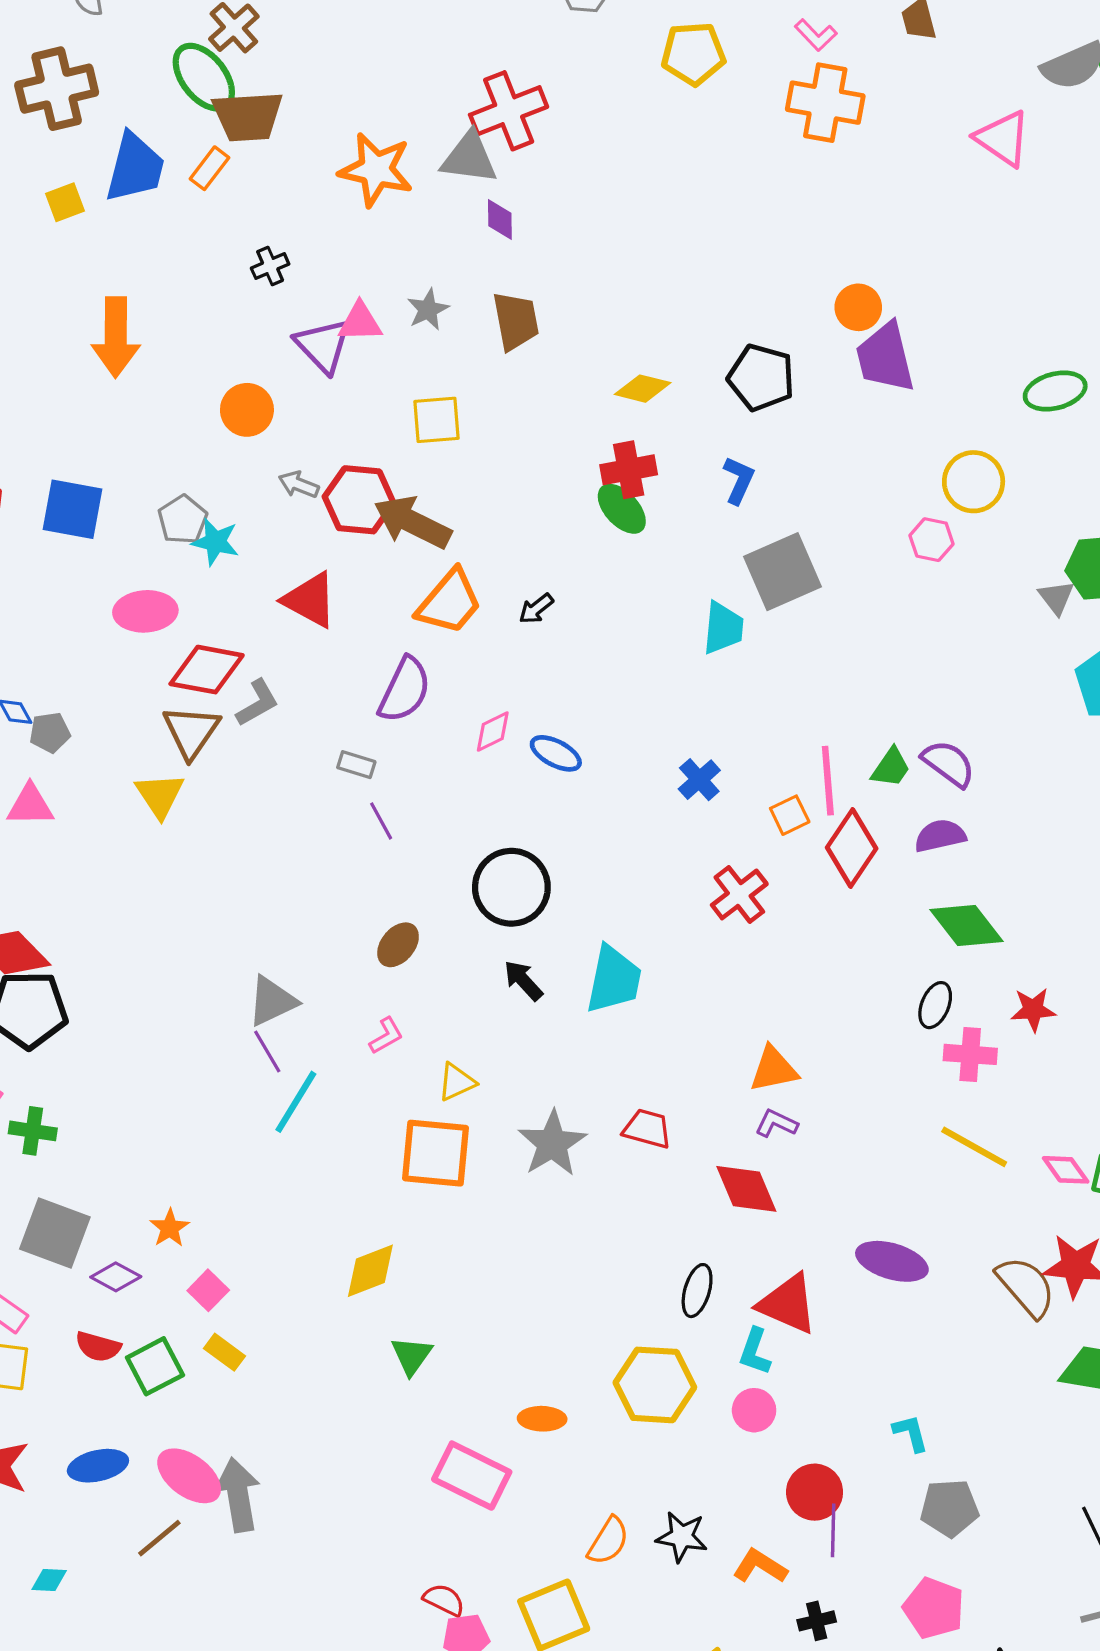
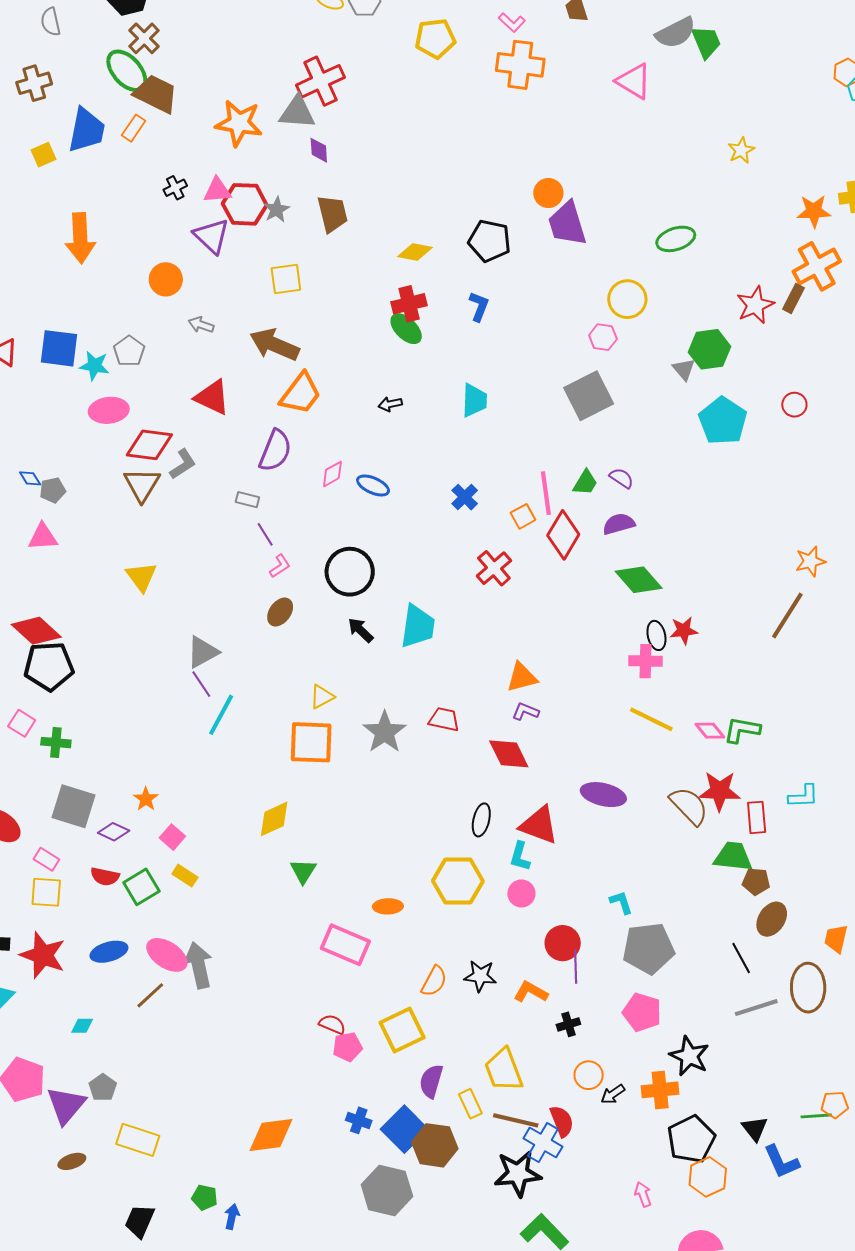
brown cross: (57, 89) -> (34, 83), size x0.7
brown trapezoid: (248, 116) -> (156, 94), turned -147
pink triangle: (360, 322) -> (217, 190), moved
red hexagon: (359, 500) -> (245, 204), moved
cyan star: (215, 542) -> (94, 366), moved
gray square: (782, 572) -> (589, 396), moved
black arrow: (536, 609) -> (390, 404), moved, turned 30
purple semicircle: (948, 763) -> (622, 478), size x0.7
yellow triangle: (160, 795) -> (141, 577), moved
black ellipse: (935, 1005) -> (656, 635), moved, turned -32
pink L-shape: (386, 1036) -> (280, 566), moved
gray pentagon: (950, 1508) -> (648, 948), size x1.4

